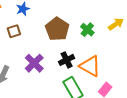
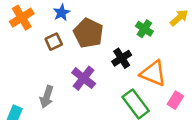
brown pentagon: (57, 29) -> (88, 33), moved
black cross: (67, 60) -> (122, 58), moved

